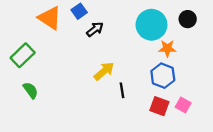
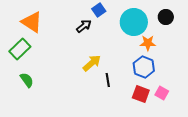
blue square: (79, 11) -> (99, 10), moved
orange triangle: (50, 18) -> (32, 22), moved

